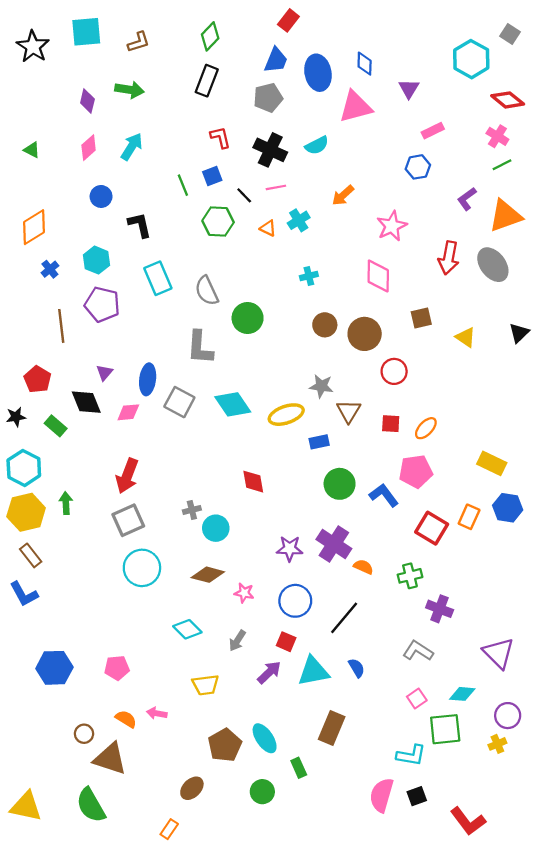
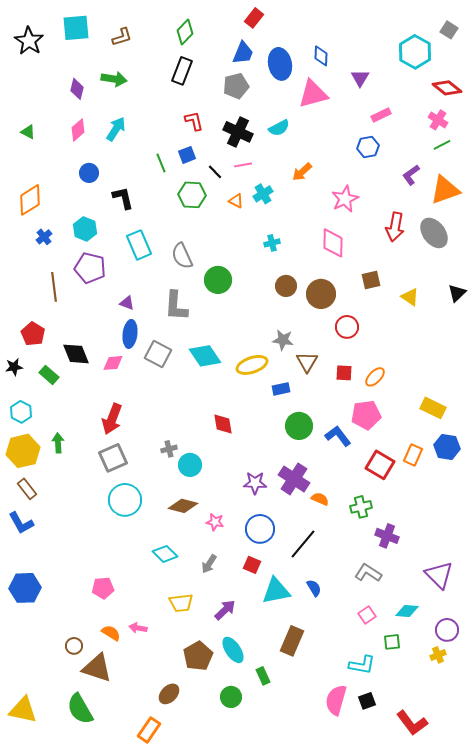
purple triangle: (104, 373) -> (127, 303), moved, turned -49
cyan hexagon: (24, 468) -> (21, 412), size x0.7
blue hexagon: (54, 668) -> (25, 588), moved
purple arrow: (269, 672) -> (225, 610), moved
green square: (445, 729) -> (392, 642), size x0.6
orange rectangle: (169, 829) -> (149, 730), size x1.4

